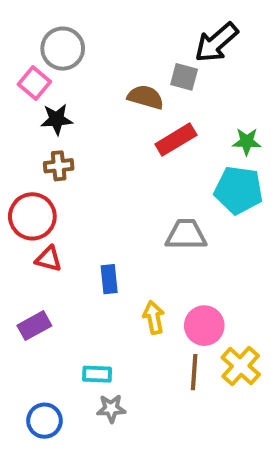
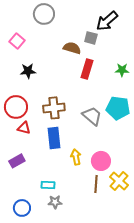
gray circle: (63, 49) -> (44, 14), moved
black star: (57, 119) -> (28, 71), moved
red rectangle: (176, 140) -> (87, 69), turned -42
brown cross: (59, 166) -> (54, 108), moved, size x1.5
cyan pentagon: (239, 190) -> (118, 108), moved
gray trapezoid: (186, 235) -> (92, 116), turned 40
blue rectangle: (109, 279) -> (54, 138), size x1.5

